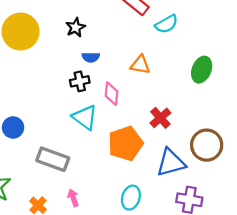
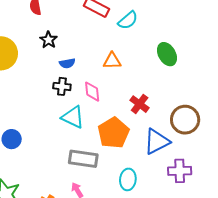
green ellipse: (202, 70) -> (167, 54), turned -40
black cross: (80, 81) -> (62, 86), turned 30
gray rectangle: (53, 159) -> (83, 159), moved

